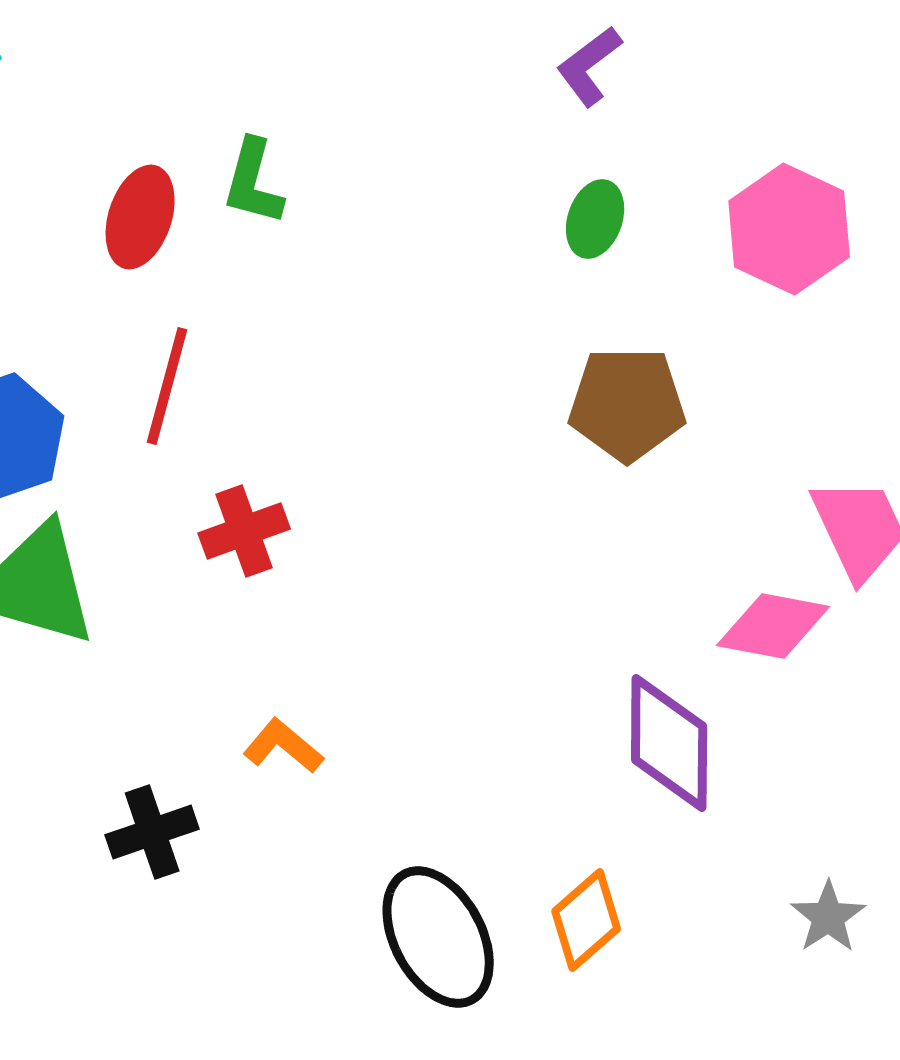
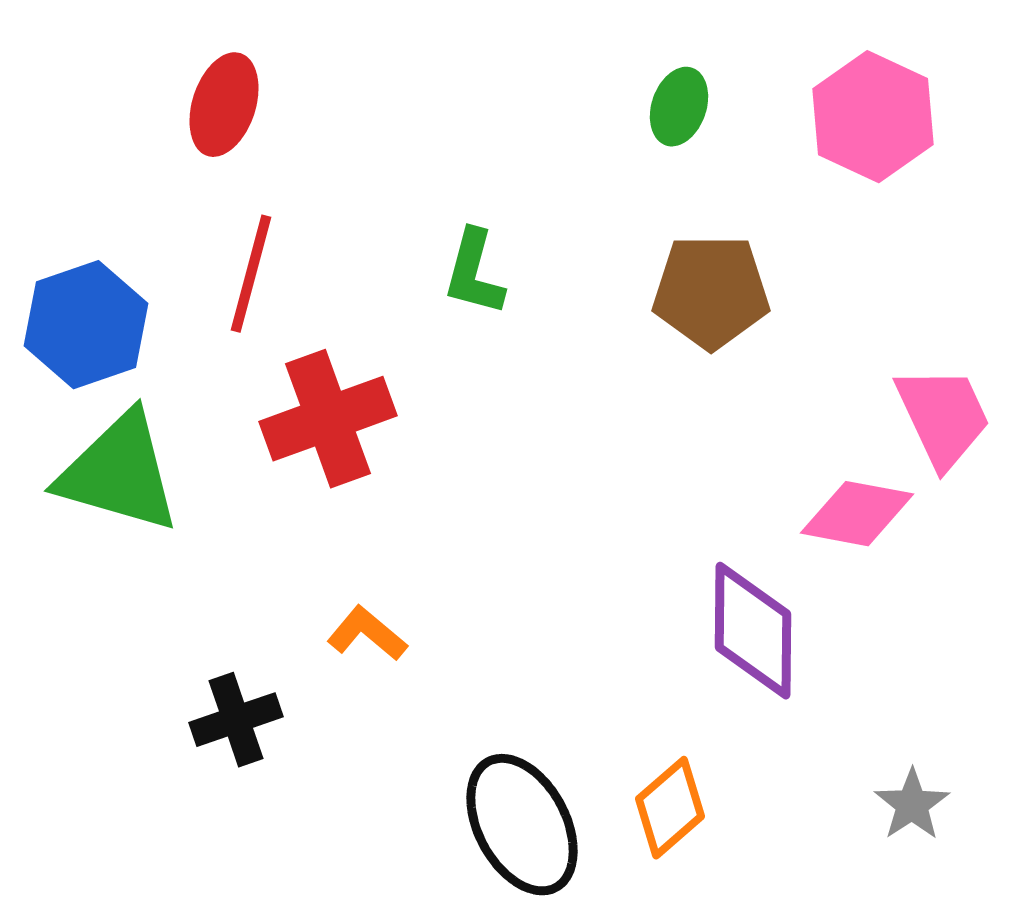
green L-shape: (253, 182) -> (474, 273), moved
red cross: (244, 531) -> (328, 419), size x1.5

